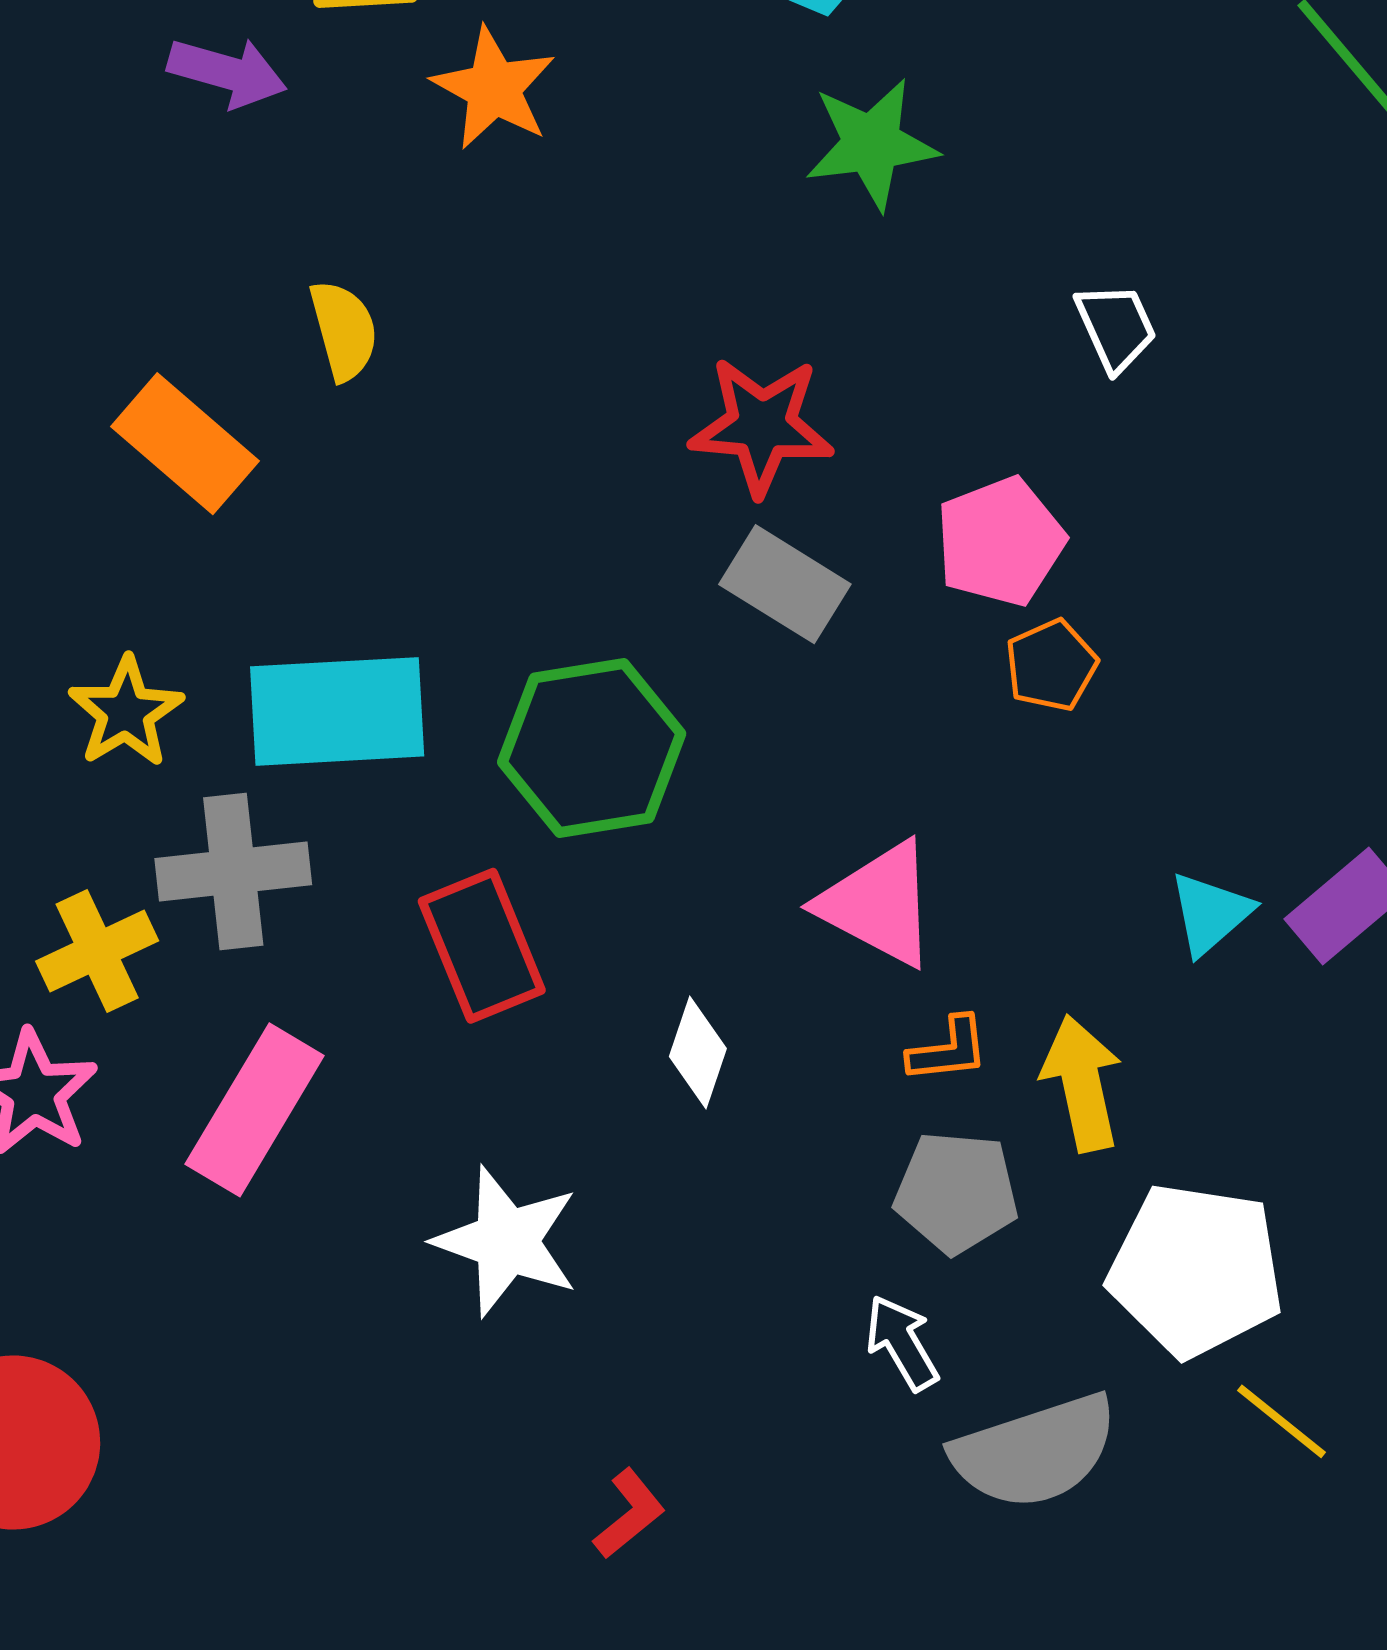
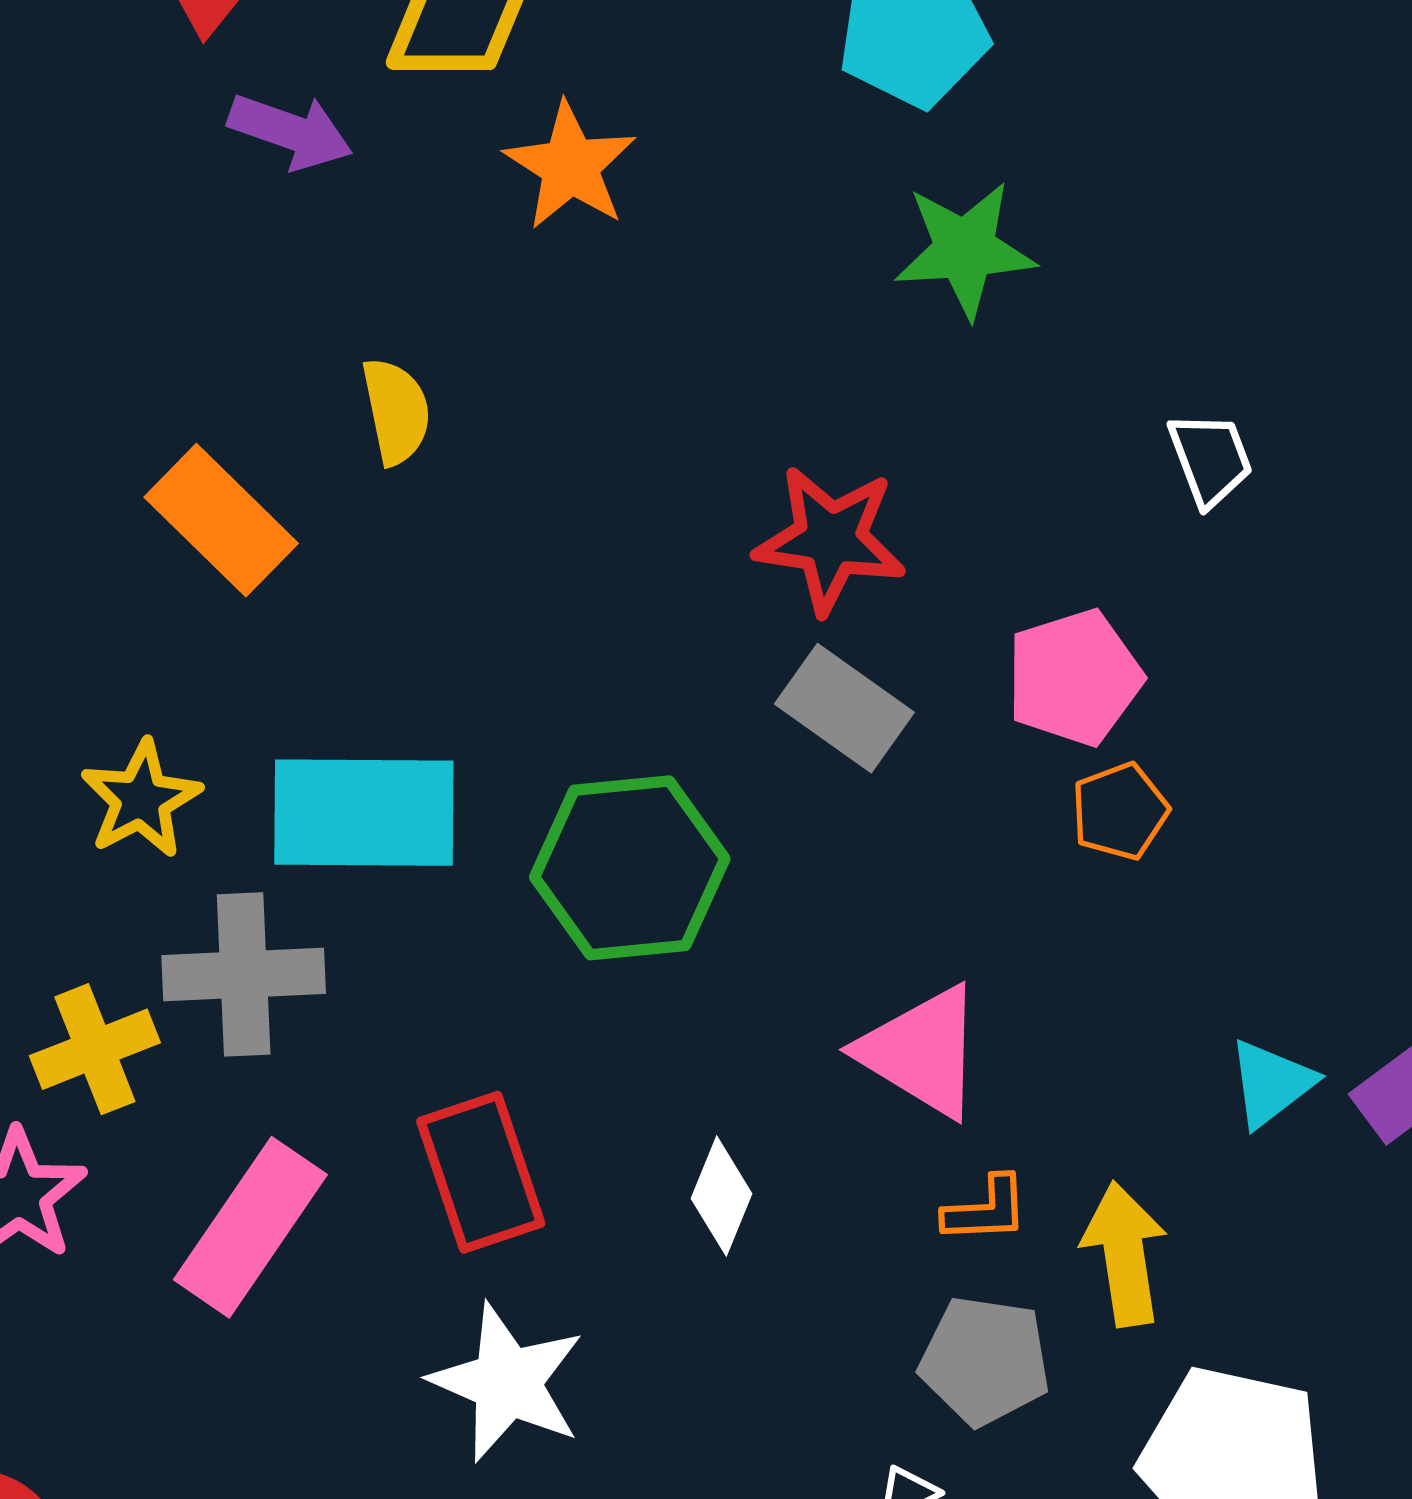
red rectangle: (482, 946) -> (481, 1172), moved

